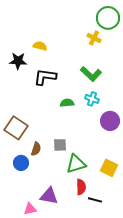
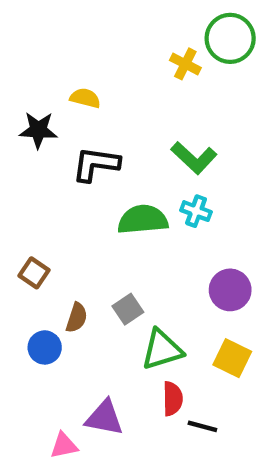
yellow cross: (94, 38) -> (185, 64), moved
green semicircle: (67, 103) -> (143, 220), size x1.6
purple circle: (110, 121) -> (230, 290), moved
brown square: (16, 128) -> (34, 273), size x0.6
gray square: (60, 145) -> (128, 309), turned -32

